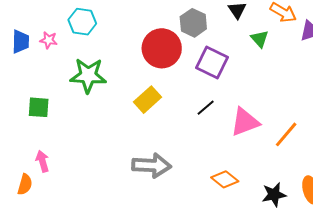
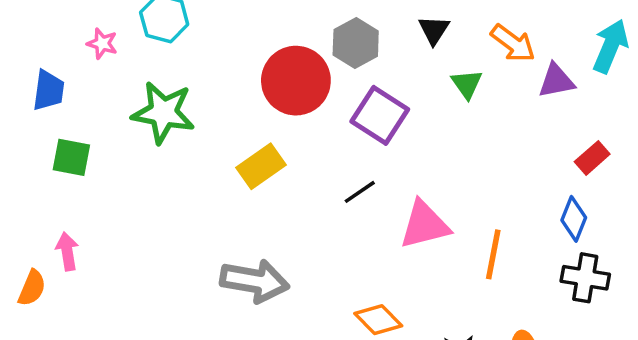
blue trapezoid: (21, 42) -> (48, 90), moved
orange line: (286, 134) -> (493, 254), turned -36

